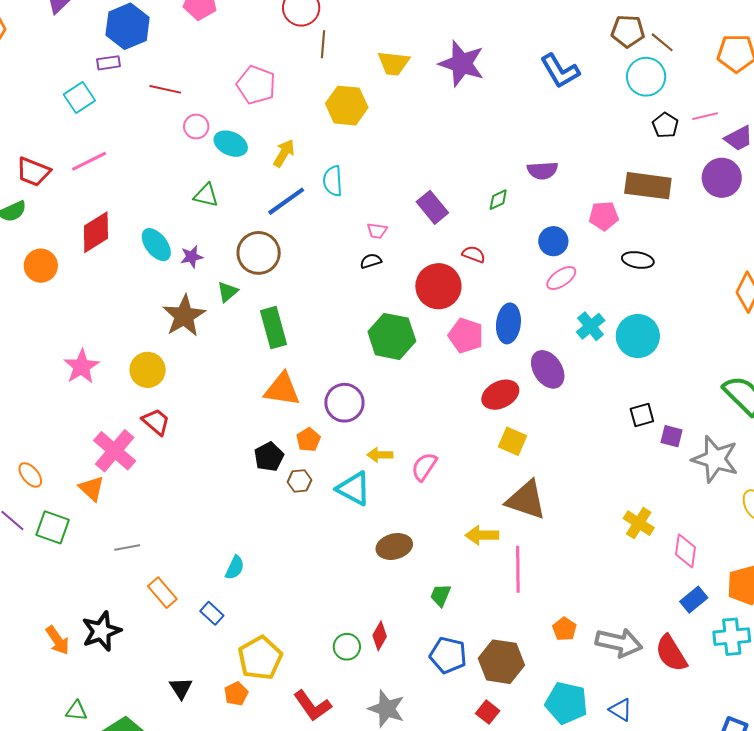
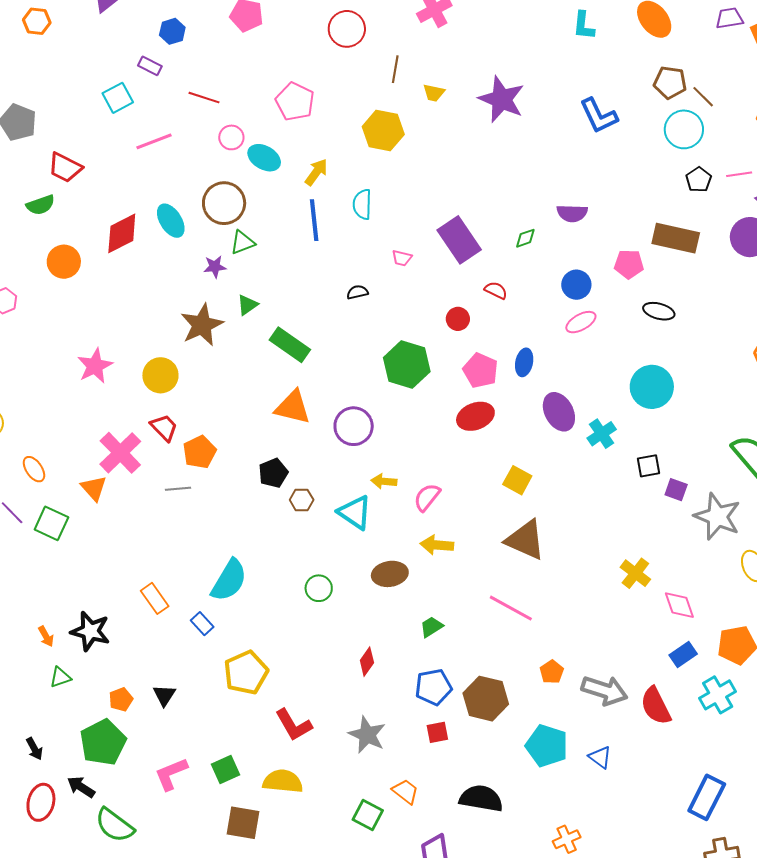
blue hexagon: (128, 26) -> (172, 31), size x0.6
brown line: (323, 44) -> (395, 69), moved
purple rectangle: (109, 63) -> (150, 66), turned 30
yellow trapezoid: (394, 63) -> (434, 93), size x0.7
pink line: (89, 161) -> (154, 141), moved
green triangle: (206, 195) -> (242, 242), moved, turned -40
blue line: (286, 201) -> (314, 220), turned -66
purple rectangle: (432, 207) -> (459, 240), size x1.4
cyan ellipse: (156, 245) -> (171, 221), moved
brown circle: (259, 253) -> (224, 203), moved
black semicircle: (371, 261) -> (357, 292), moved
red circle: (438, 286) -> (458, 319), size x0.5
blue ellipse: (508, 323) -> (524, 362), size x0.7
cyan cross: (591, 326) -> (602, 434), moved
green rectangle: (273, 328) -> (290, 345), turned -45
red ellipse: (500, 395) -> (475, 416), moved
orange pentagon: (308, 440) -> (199, 452), moved, size x1.4
yellow arrow: (482, 535) -> (437, 545), moved
gray line: (127, 547) -> (178, 489), moved
pink diamond: (685, 551) -> (679, 605), turned -32
cyan semicircle: (235, 568) -> (229, 580), size x1.8
pink line: (518, 569) -> (511, 608), turned -66
green trapezoid: (441, 595) -> (431, 627), turned 30
black star: (101, 631) -> (90, 631), turned 30
cyan cross: (732, 637) -> (718, 695), turned -30
orange arrow: (58, 640) -> (46, 636), size x0.7
green circle: (347, 647) -> (319, 588), moved
blue pentagon: (448, 655) -> (433, 687), turned -30
orange pentagon: (236, 694) -> (121, 699), moved
green triangle: (76, 711) -> (60, 677), moved, turned -30
red square: (488, 712) -> (437, 732), moved, turned 35

